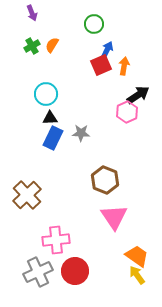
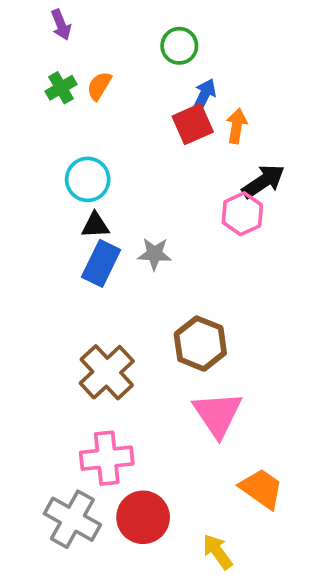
brown cross: (27, 195) -> (107, 372), moved
gray cross: (38, 272) -> (72, 519), turned -36
yellow arrow: (137, 275) -> (217, 552), moved

